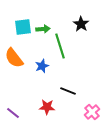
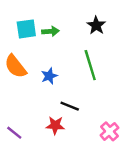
green line: (60, 46) -> (90, 65), moved
black line: (68, 91) -> (70, 106), moved

